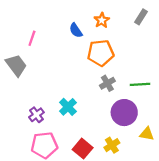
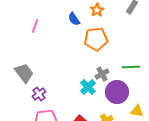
gray trapezoid: (16, 65) -> (24, 73), moved
gray cross: (107, 83) -> (102, 74), moved
cyan cross: (68, 107) -> (88, 87), moved

